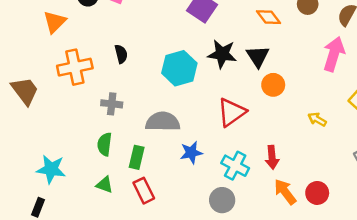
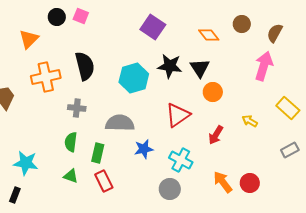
black semicircle: (121, 54) -> (85, 66), size x1.8
red arrow: (272, 157) -> (216, 135), moved, turned 36

